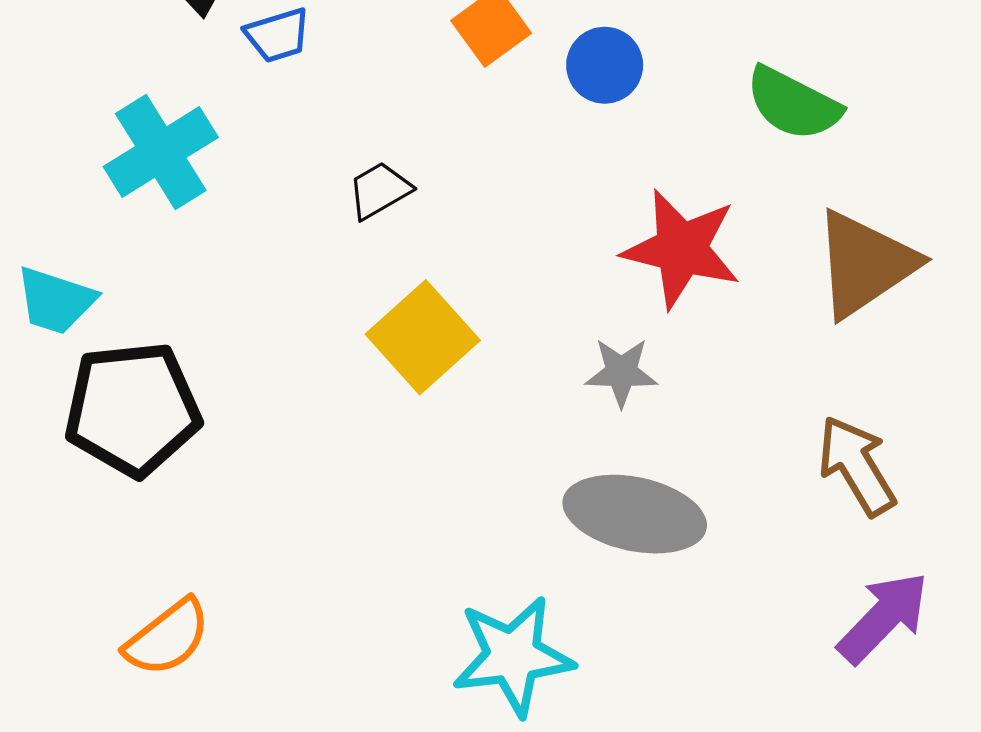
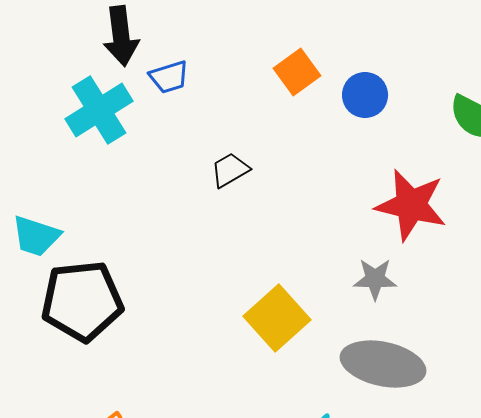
cyan cross: (161, 152) -> (99, 110), moved
yellow square: (423, 337) -> (277, 318), moved

